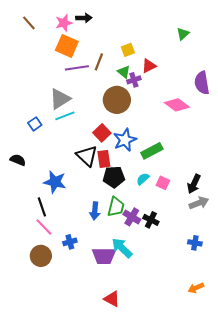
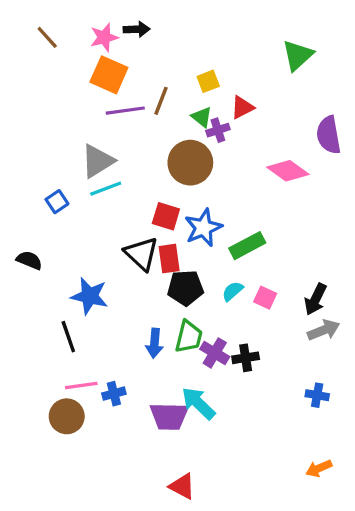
green triangle: (183, 34) -> (298, 55), size x1.5
red square: (102, 133) -> (166, 216), turned -30
black cross: (151, 220) -> (246, 358), turned -35
pink line: (44, 227) -> (81, 385), moved, turned -54

